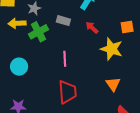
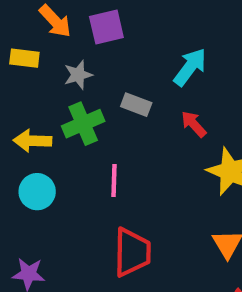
yellow arrow: (17, 23) -> (32, 141), moved
pink line: (65, 59) -> (114, 181), moved

